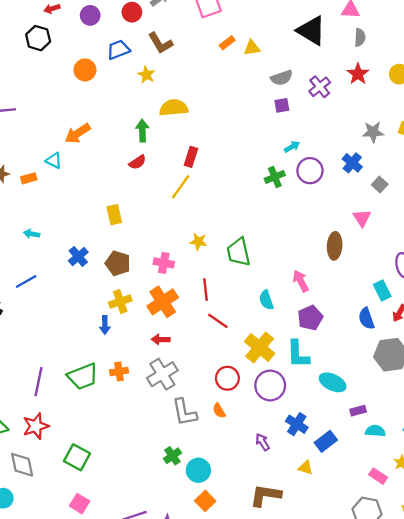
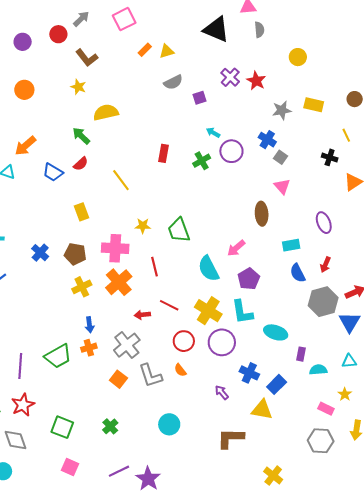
blue trapezoid: (118, 50) -> (53, 172), moved, turned -120
red star: (358, 74) -> (256, 81), moved
gray semicircle: (282, 78) -> (173, 82), moved
green arrow: (142, 131) -> (81, 136), turned -36
cyan arrow: (292, 147) -> (213, 133), turned -112
red rectangle: (191, 157) -> (164, 153), moved
gray square: (380, 184) -> (281, 157), moved
yellow line: (181, 187) -> (121, 180), turned -65
yellow rectangle: (114, 215) -> (82, 212), moved
pink cross: (164, 263) -> (115, 248), size x1.5
pink arrow: (301, 281) -> (236, 248), turned -96
cyan rectangle: (382, 290) -> (291, 245), moved, turned -66
cyan semicircle: (266, 300) -> (209, 269), size x1.5
red line: (218, 321) -> (169, 305), moved
blue arrow: (105, 325) -> (89, 325), moved
red arrow: (161, 339) -> (142, 315), moved
purple rectangle: (358, 411) -> (301, 354), turned -56
green cross: (172, 456) -> (110, 426), moved
yellow triangle: (305, 468) -> (262, 410), size x1.6
orange square: (205, 501) -> (118, 379), moved

